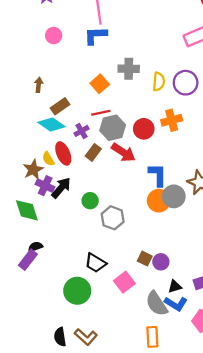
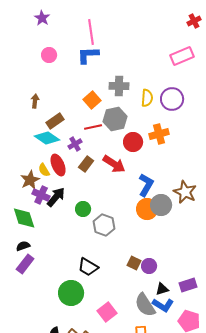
gray hexagon: (113, 128) -> (115, 119), moved
blue L-shape: (158, 175) -> (146, 185), turned 30
black semicircle: (35, 247) -> (23, 246), moved
pink square: (124, 282) -> (107, 312), moved

